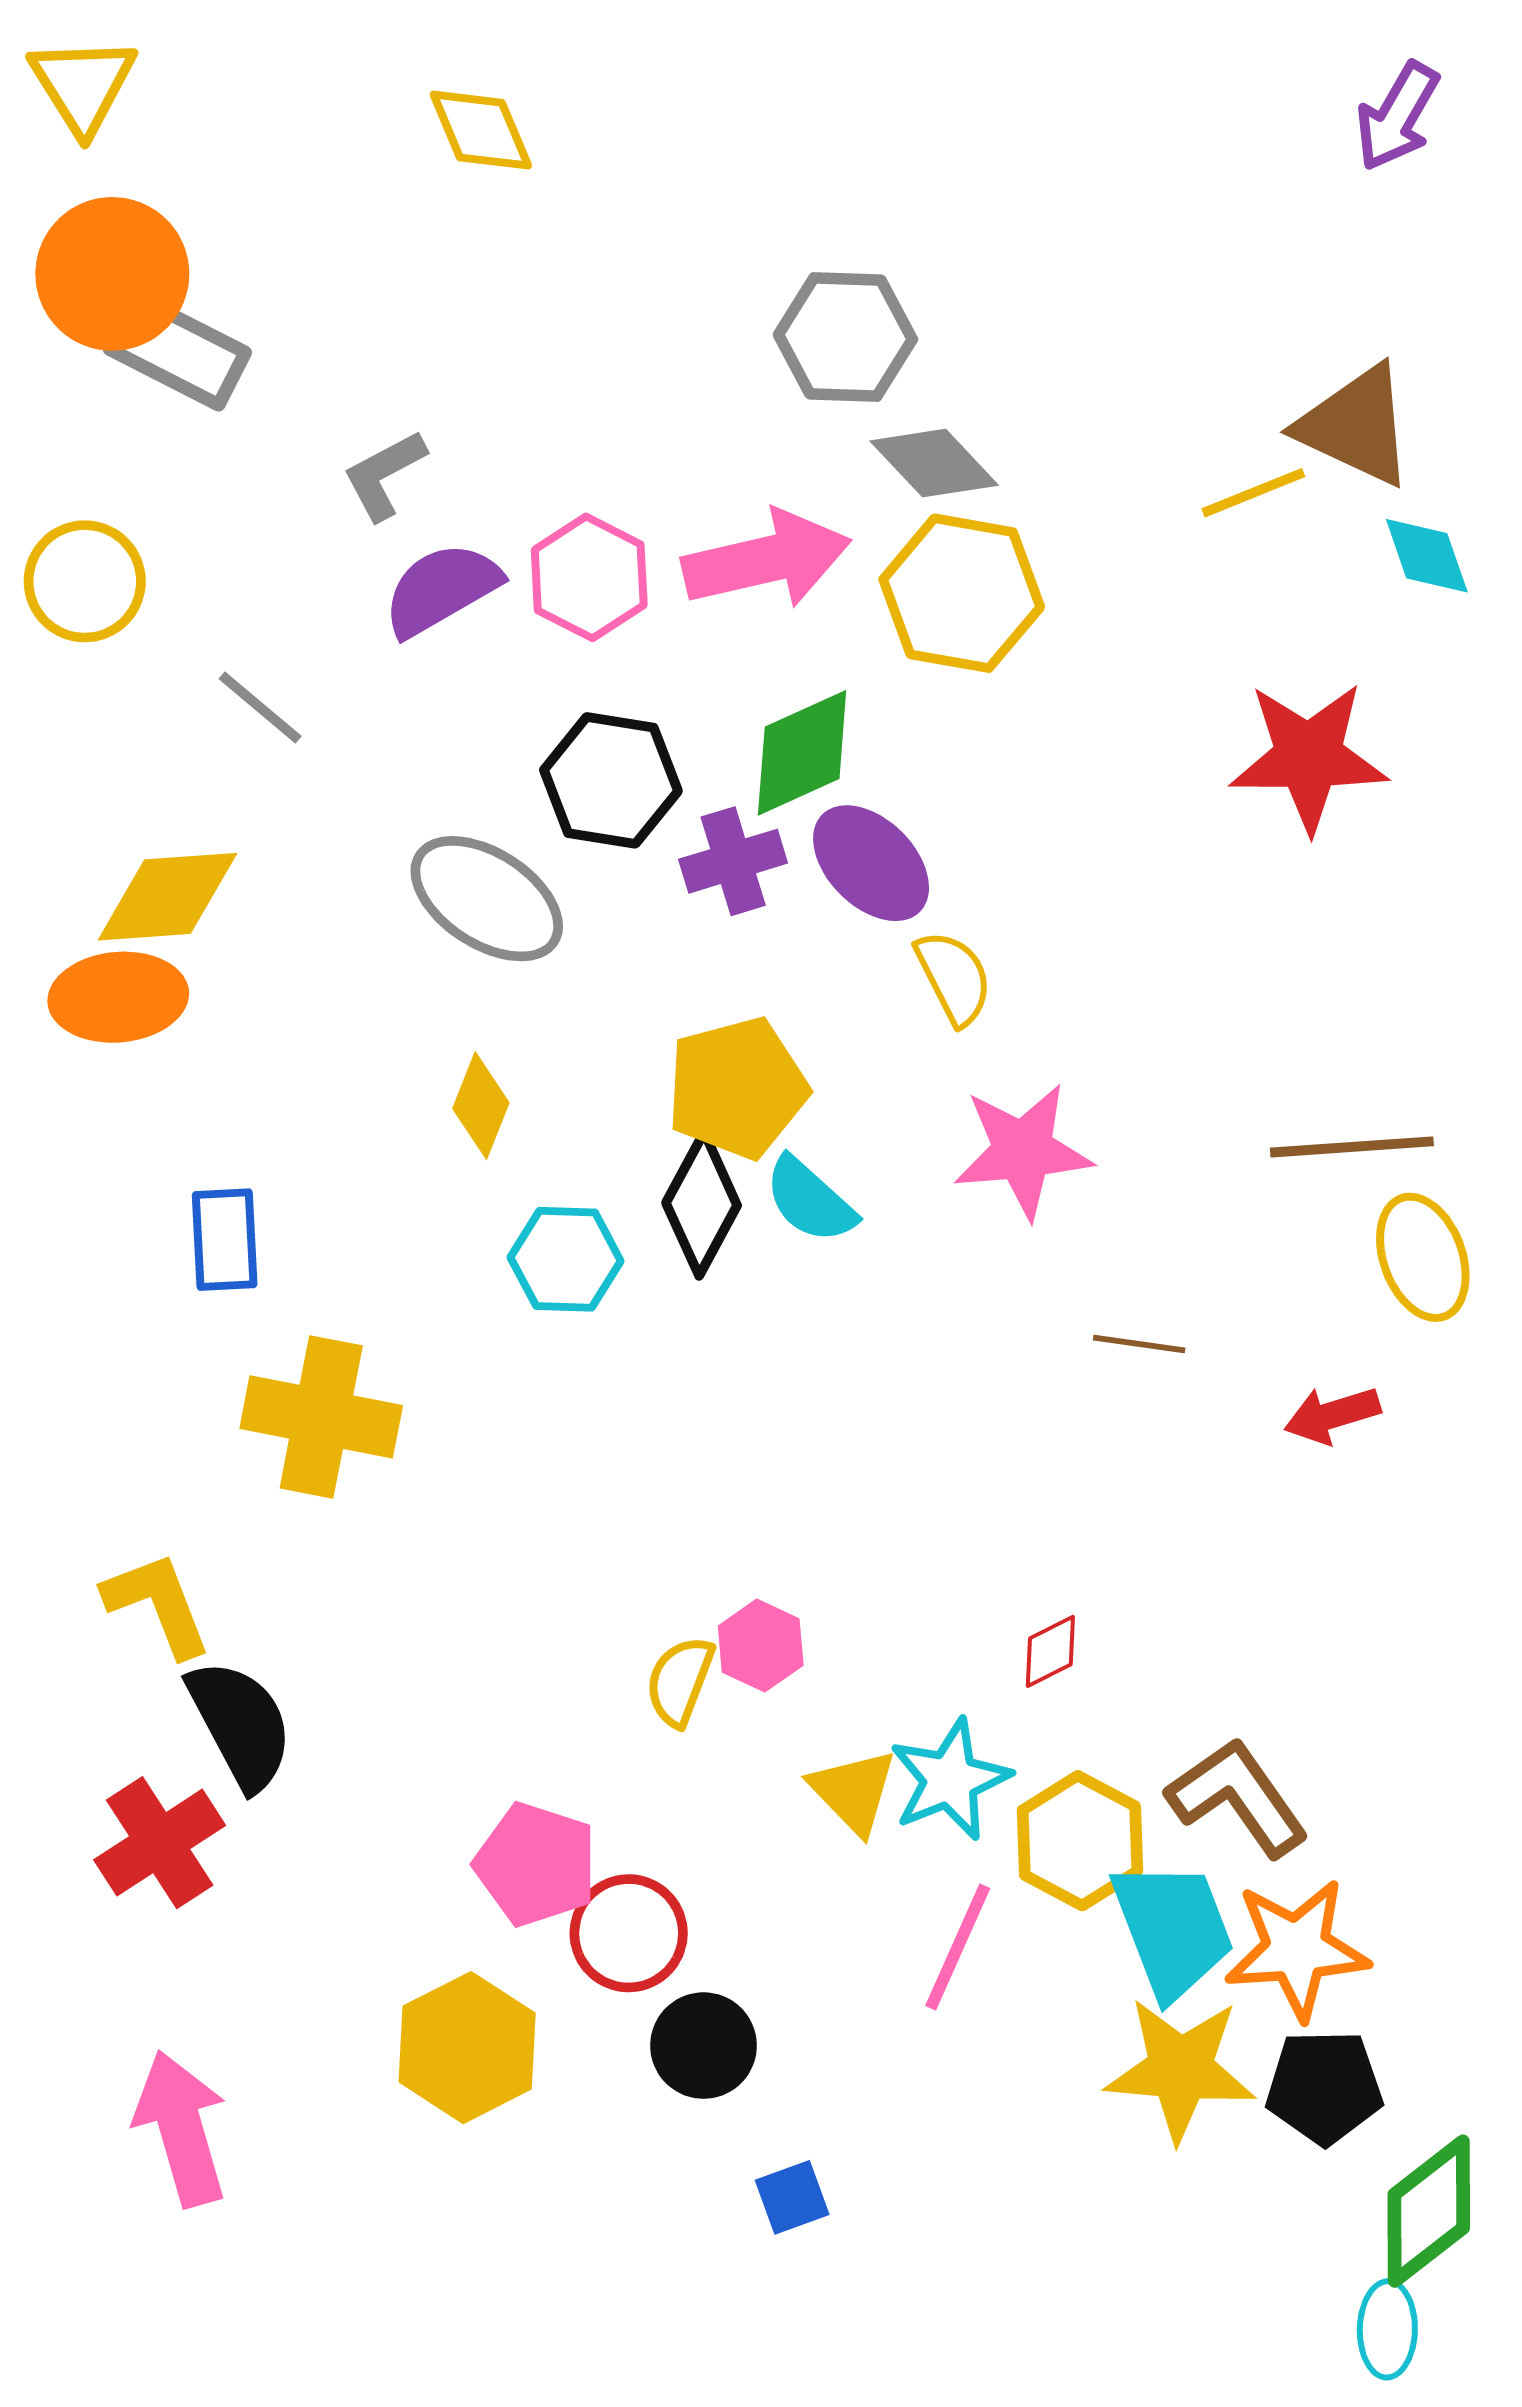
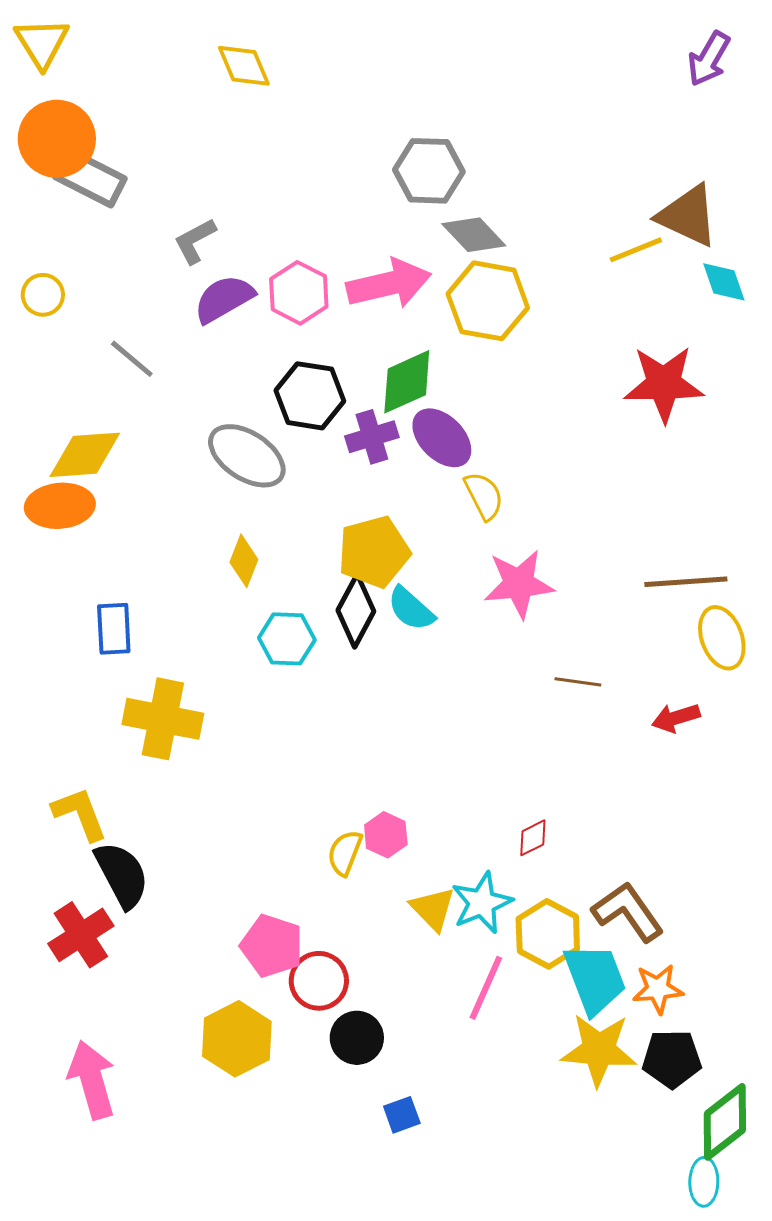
yellow circle: (85, 581) -> (43, 295), size x0.7
orange star: (1297, 1949) -> (658, 989), size x0.7

